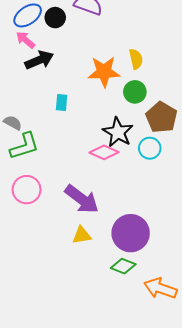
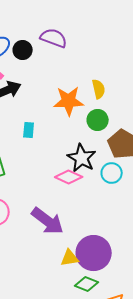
yellow triangle: (82, 235) -> (70, 258), moved

